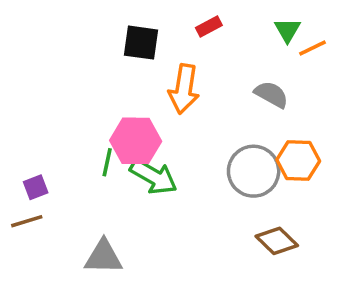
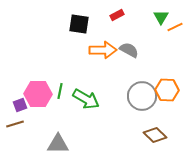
orange arrow: (184, 89) -> (103, 50), turned -100
gray semicircle: (271, 94) -> (129, 50), moved
pink hexagon: (136, 141) -> (38, 94), moved

